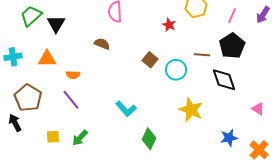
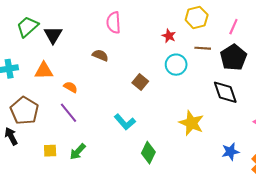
brown line: (202, 55) -> (203, 48), moved
brown square: (150, 60) -> (140, 82), moved
cyan circle: (176, 70) -> (176, 65), moved
orange semicircle: (73, 75) -> (71, 87), turned -152

